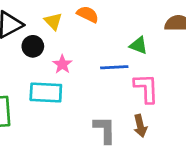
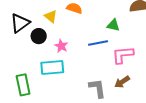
pink L-shape: (146, 88) -> (123, 55), turned -85
brown arrow: (140, 126) -> (122, 82), turned 77

